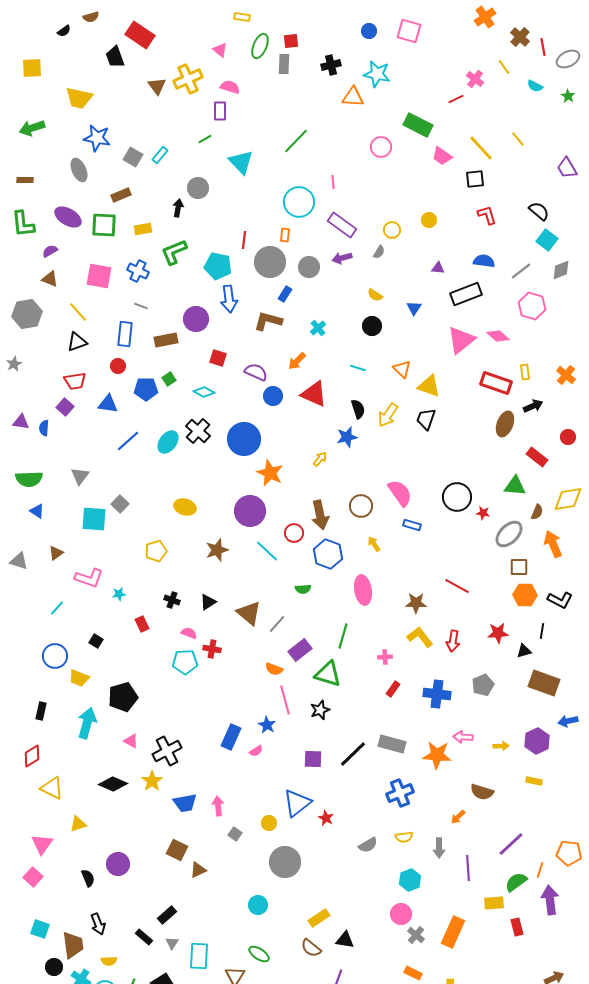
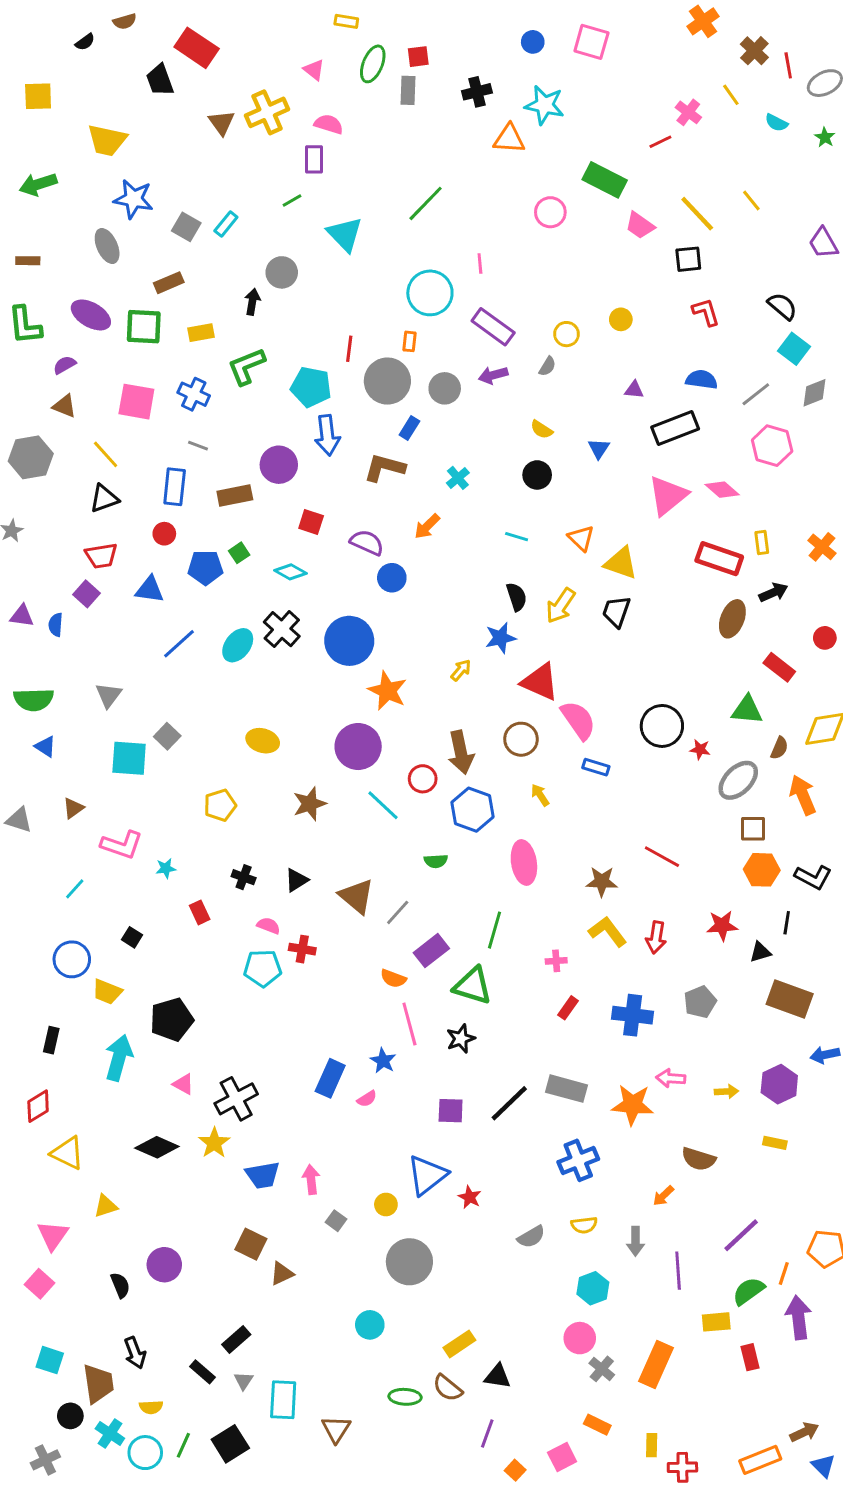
red triangle: (314, 394) -> (540, 682), moved
green ellipse: (259, 954) -> (405, 1397), moved, turned -30

